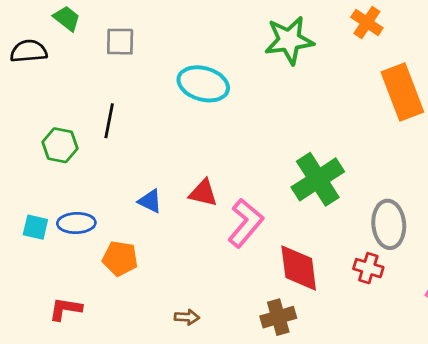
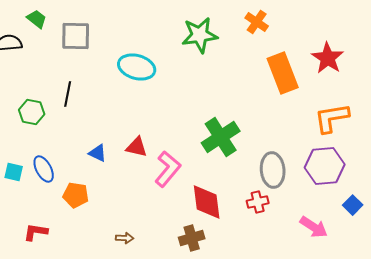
gray square: (120, 42) -> (76, 36), size x1.4
blue ellipse: (76, 223) -> (44, 169), turned 64
red cross: (368, 268) -> (258, 202), turned -30

